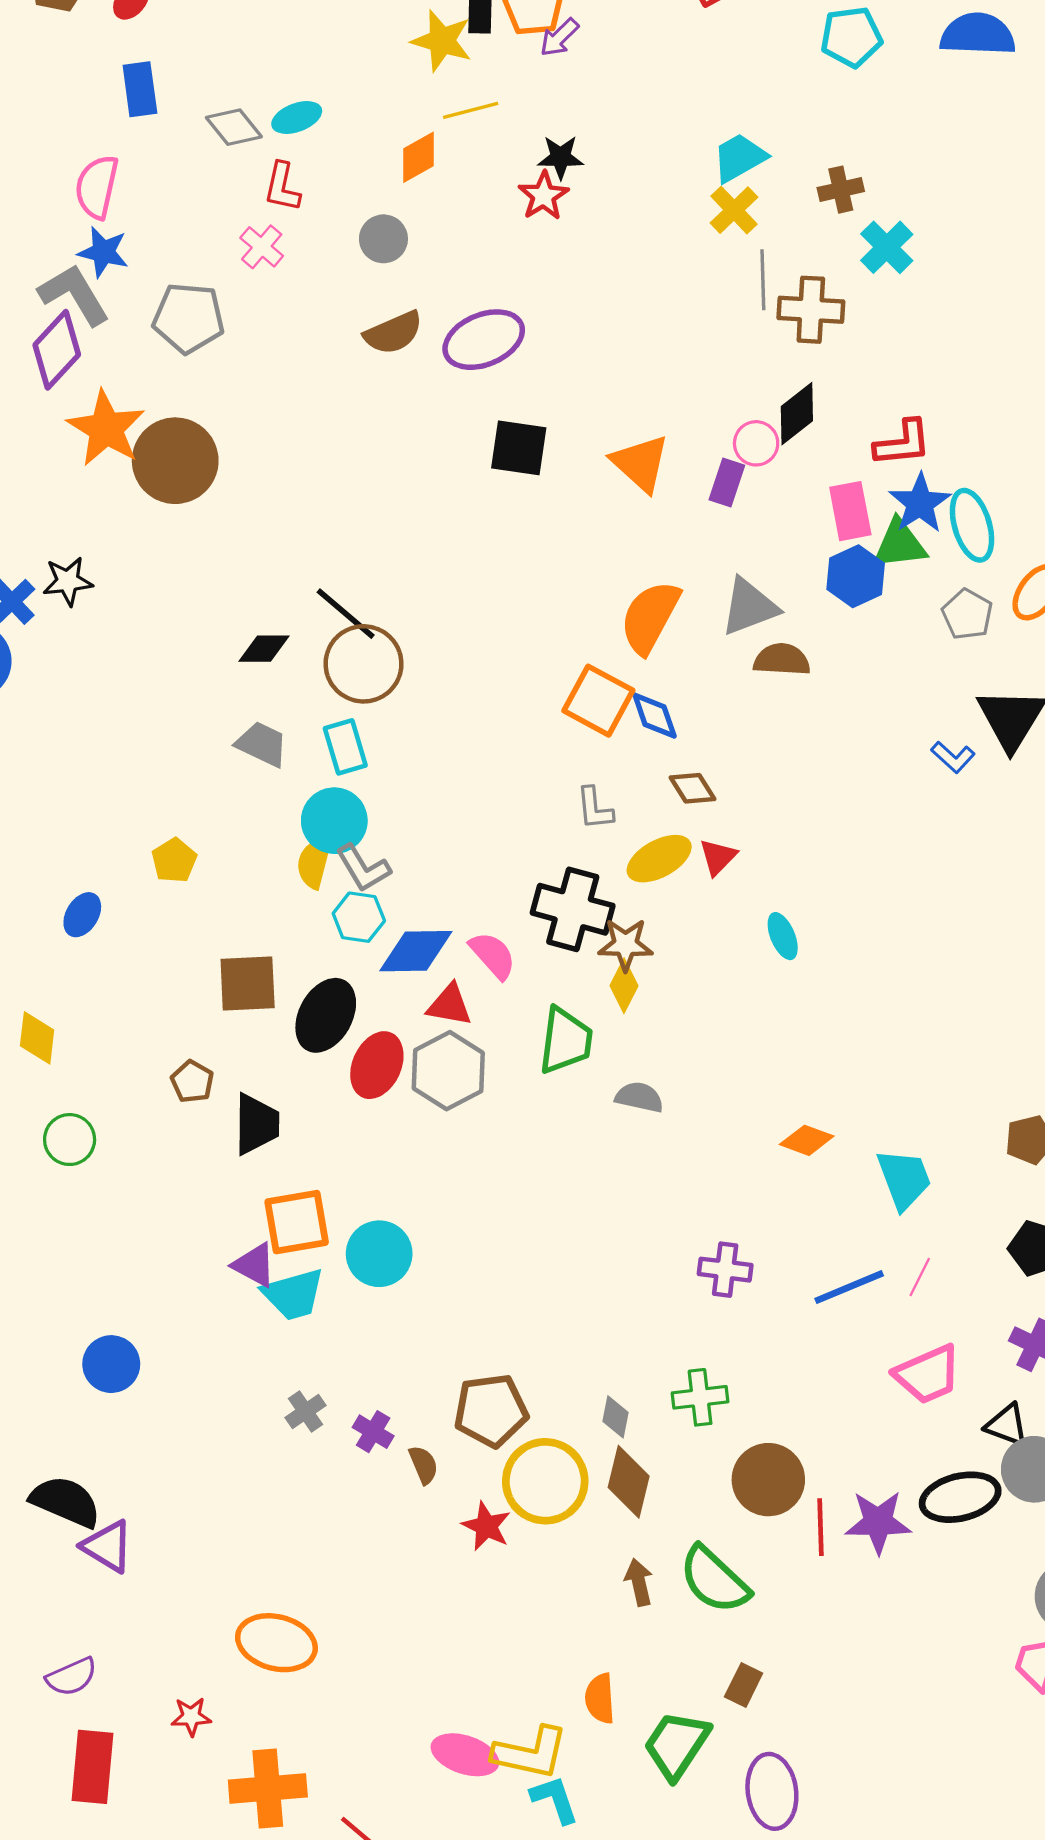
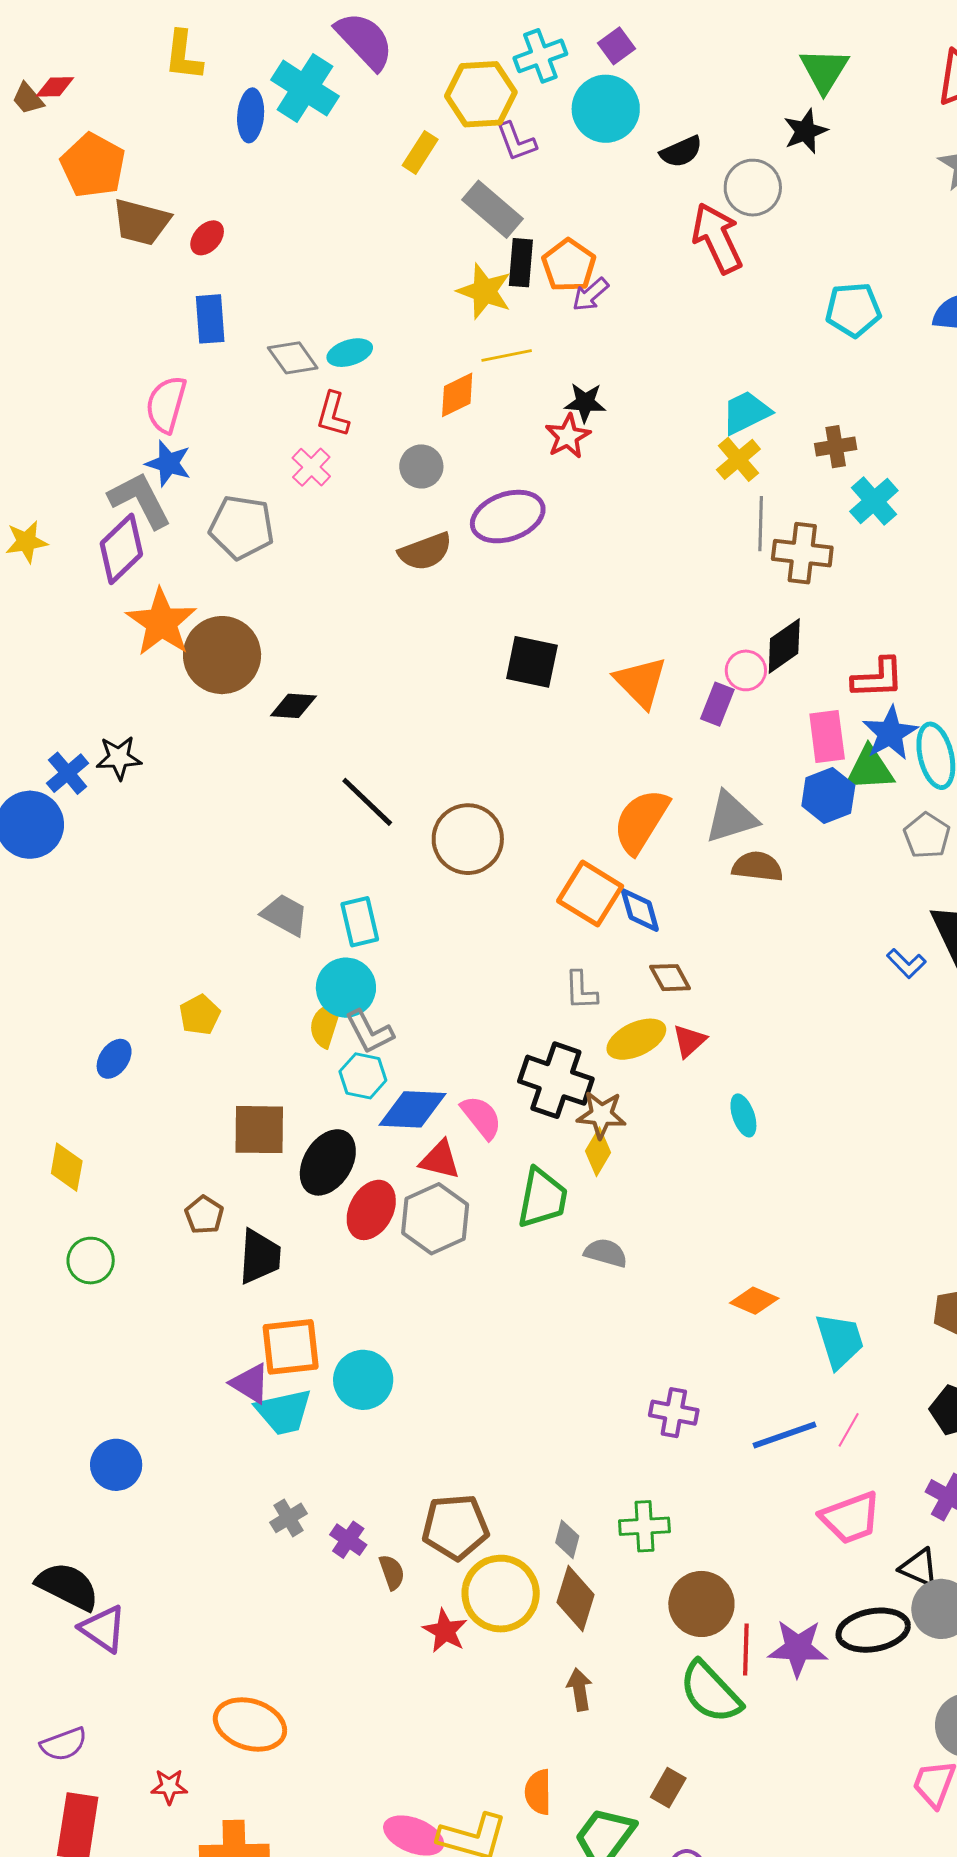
purple ellipse: (484, 340) -> (508, 517), moved
black diamond: (264, 649) -> (293, 706), moved
brown circle: (364, 664) -> (468, 839), moved
green semicircle: (714, 1580) -> (710, 1692), moved

